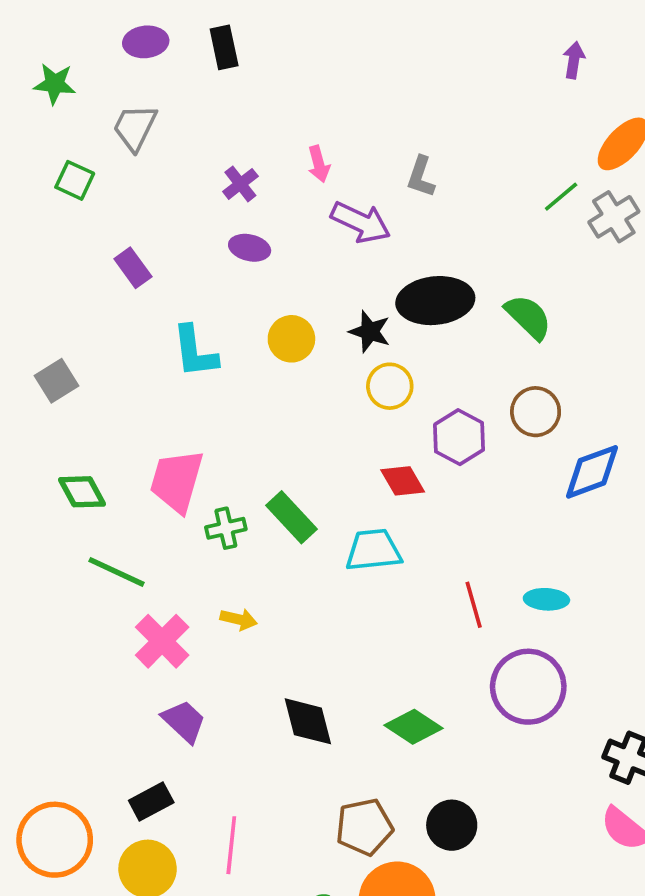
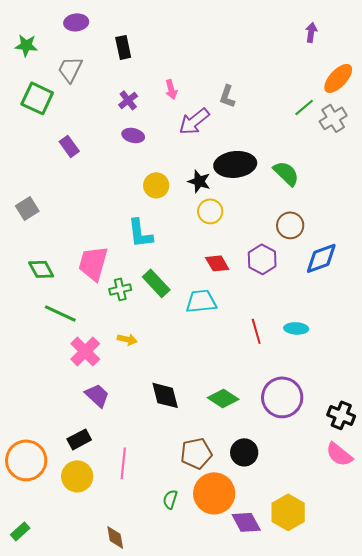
black rectangle: (224, 47) -> (123, 47), moved
green square: (75, 180) -> (37, 98), size x1.5
purple arrow: (361, 222) -> (194, 121), turned 116
cyan L-shape: (195, 352) -> (140, 233), moved
purple hexagon: (459, 437) -> (262, 259), moved
purple circle: (528, 687) -> (282, 397), moved

